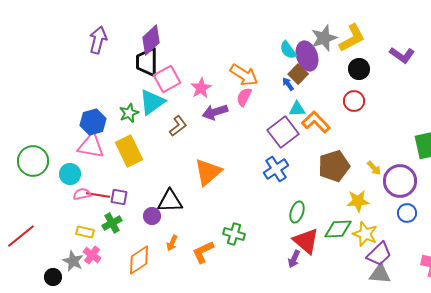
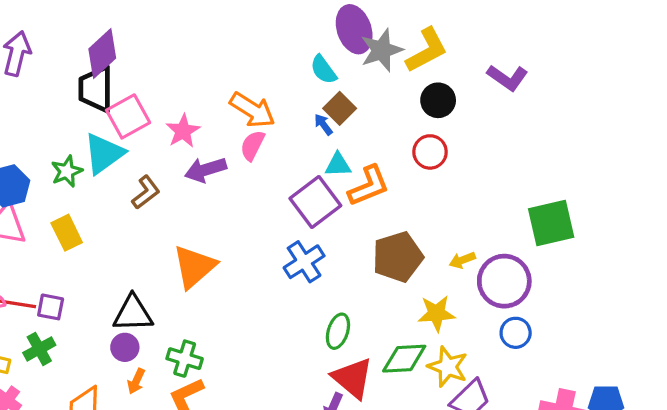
purple ellipse: (307, 56) -> (354, 29), moved
orange L-shape: (316, 122) -> (369, 186), turned 112
yellow rectangle: (129, 151) -> (67, 233), size x0.7
yellow arrow: (374, 168) -> (462, 260), turned 112
purple circle: (152, 216) -> (125, 347), moved
green cross: (234, 234) -> (185, 359), moved

